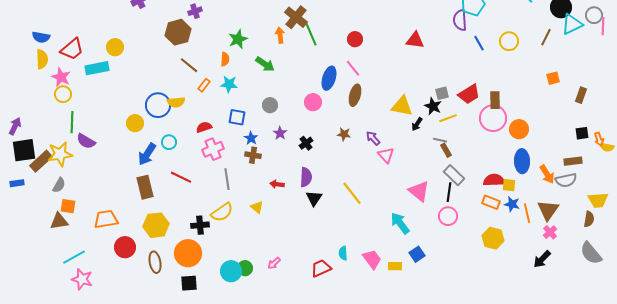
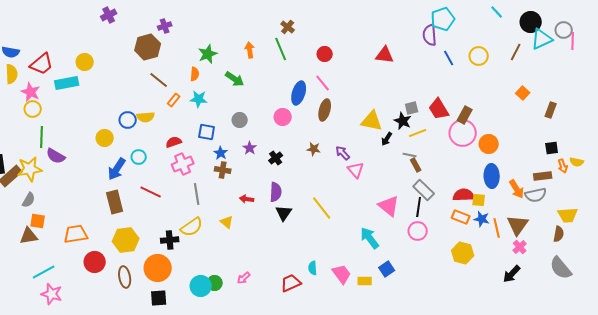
brown cross: (296, 17) -> (288, 27), moved, size x0.6
orange square: (553, 78) -> (523, 93), turned -32
red trapezoid: (469, 94) -> (439, 109), turned 90
brown rectangle: (495, 100) -> (465, 115), turned 30
blue circle: (158, 105) -> (128, 120), size x0.7
orange arrow: (599, 139) -> (563, 166), moved

